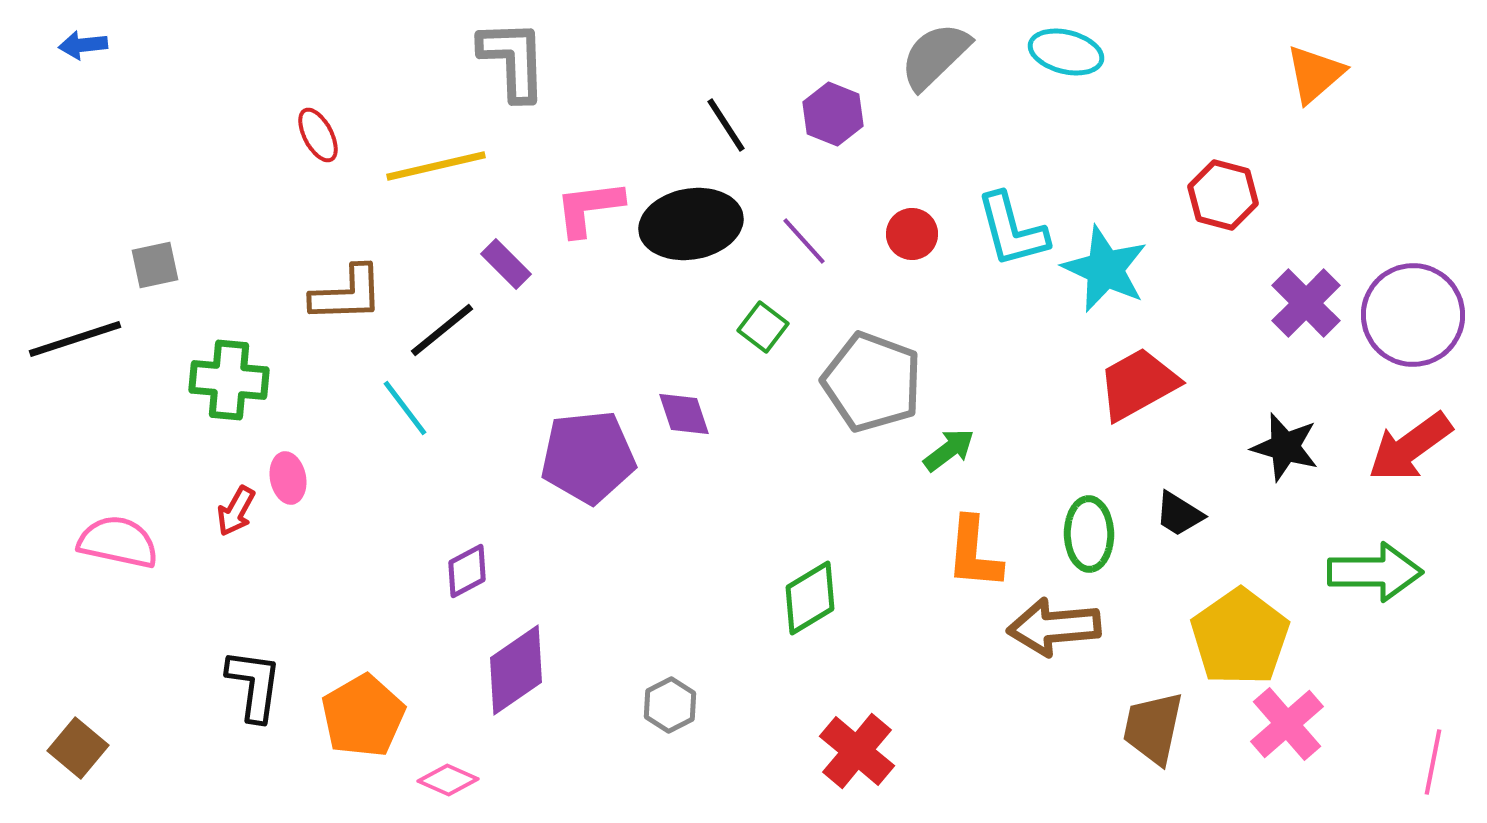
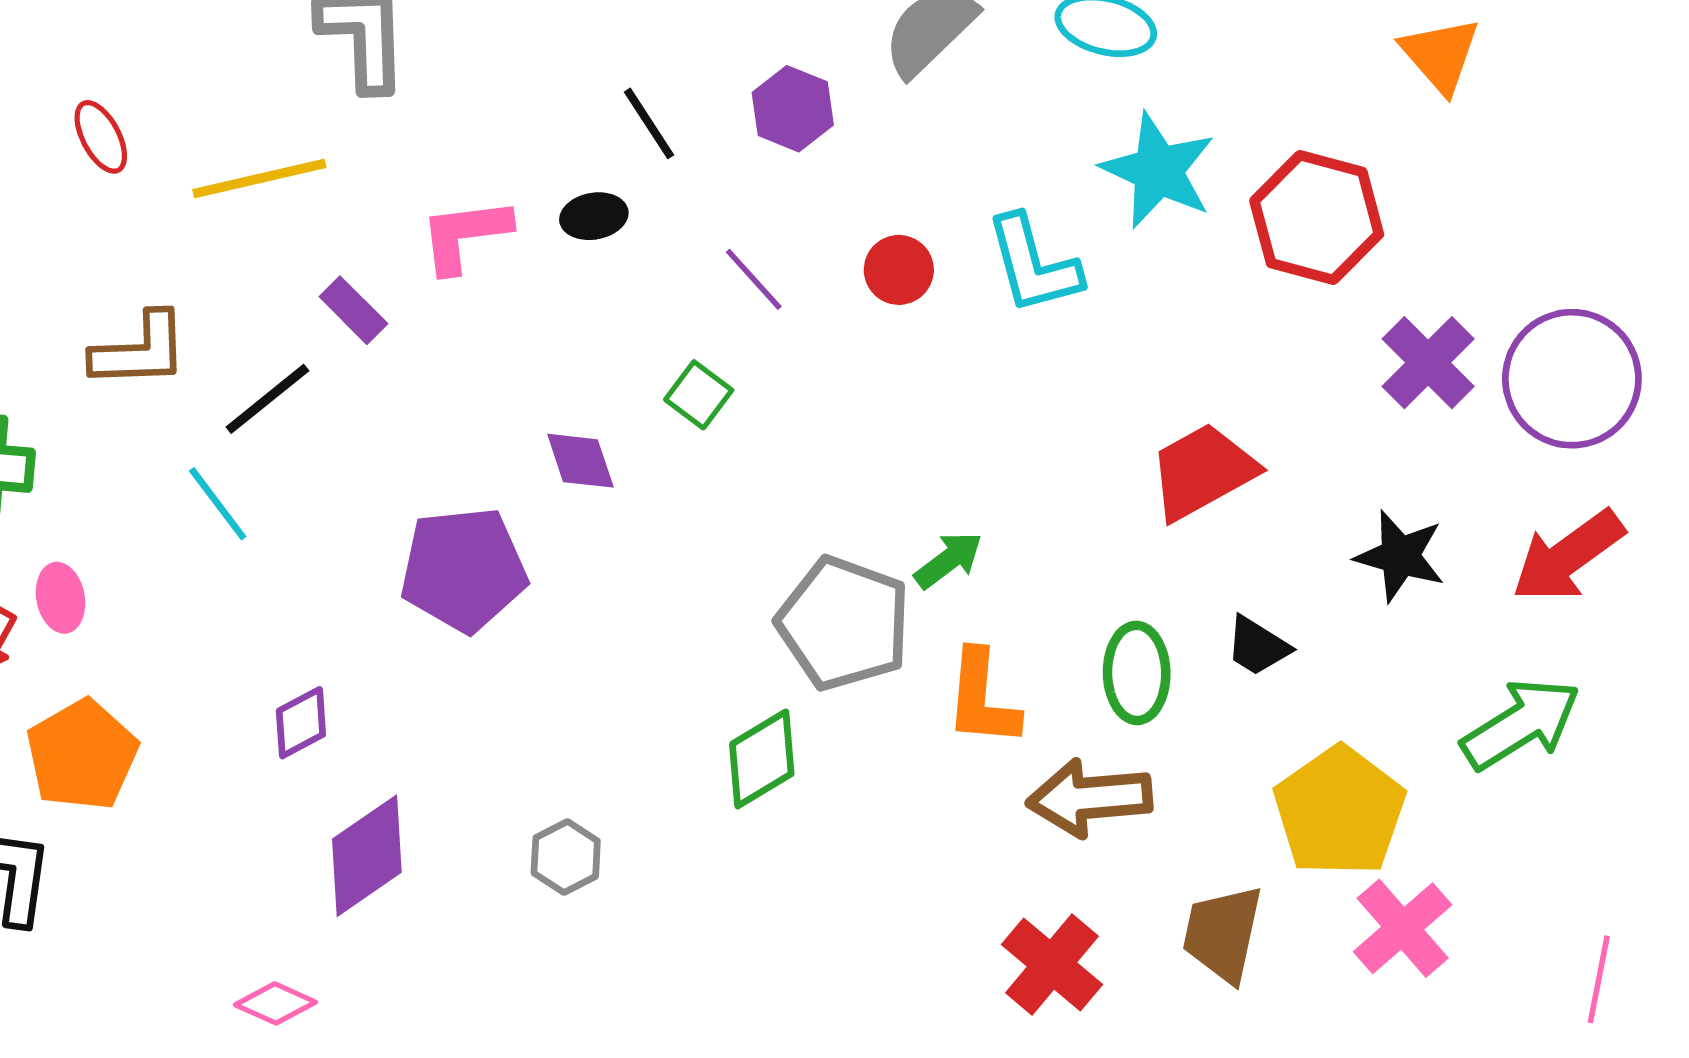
orange triangle: (1315, 74) -> (1440, 55), turned -30
red hexagon: (1223, 195) -> (1317, 218), size x1.4
black ellipse: (691, 224) -> (594, 216), moved, size x0.5
cyan star: (1105, 269) -> (1158, 170), moved
gray pentagon: (872, 382) -> (844, 623), moved
purple diamond: (684, 414) -> (580, 461), moved
green arrow: (1375, 572) -> (1521, 724), turned -32
gray hexagon: (670, 705) -> (566, 857), moved
orange pentagon: (363, 716) -> (82, 755), moved
red cross: (857, 751) -> (1052, 964), moved

